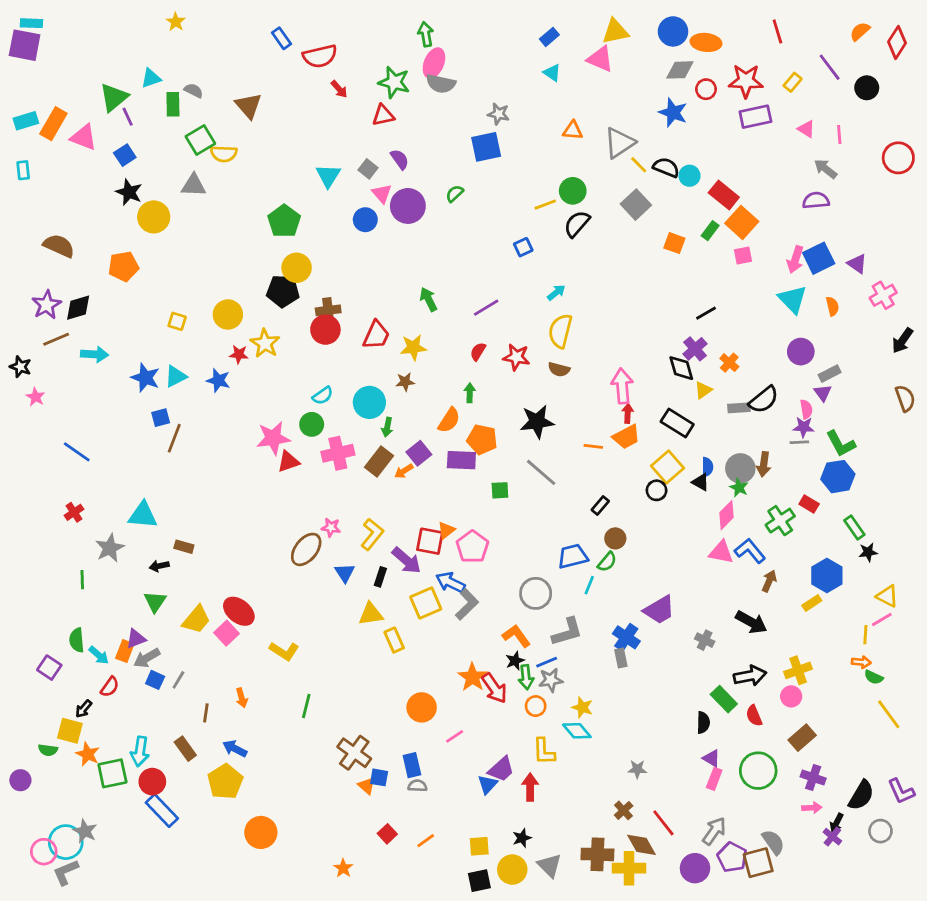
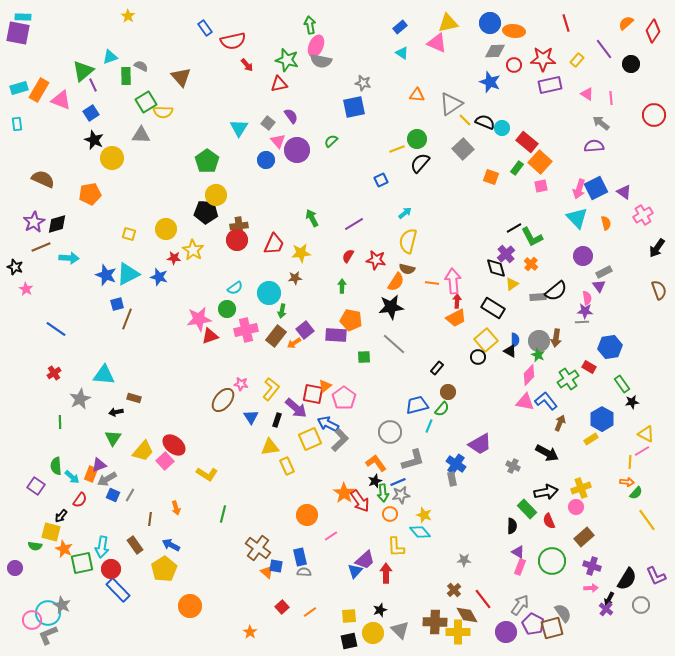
cyan triangle: (176, 376) -> (128, 274), size x1.4
orange semicircle: (449, 420) -> (396, 282), moved
green L-shape: (841, 444) -> (532, 237), moved
orange line: (593, 446) -> (432, 283), moved
green semicircle: (874, 677) -> (636, 493), turned -72

